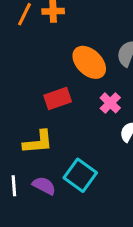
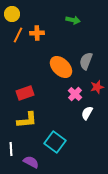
red rectangle: (58, 98) -> (25, 93), moved
purple semicircle: (44, 186) -> (31, 162), moved

